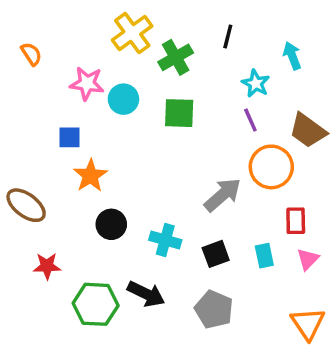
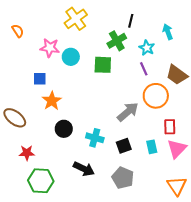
green cross: (176, 57) -> (117, 41), moved
pink triangle: (308, 259) -> (177, 149), size x1.5
green hexagon: (96, 304) -> (41, 181), moved

